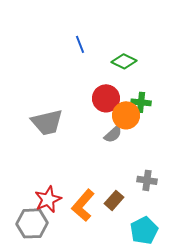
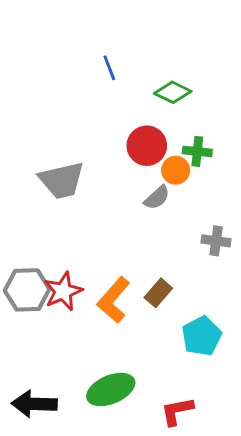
orange circle: (126, 115) -> (176, 170), size x0.7
gray cross: (147, 180) -> (216, 241), moved
gray hexagon: (32, 223) -> (27, 290), moved

